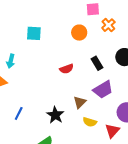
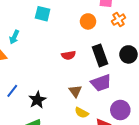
black rectangle: (97, 63) -> (100, 55), size x1.5
brown triangle: (80, 102) -> (75, 91), turned -32
black star: (55, 115) -> (37, 100), moved

